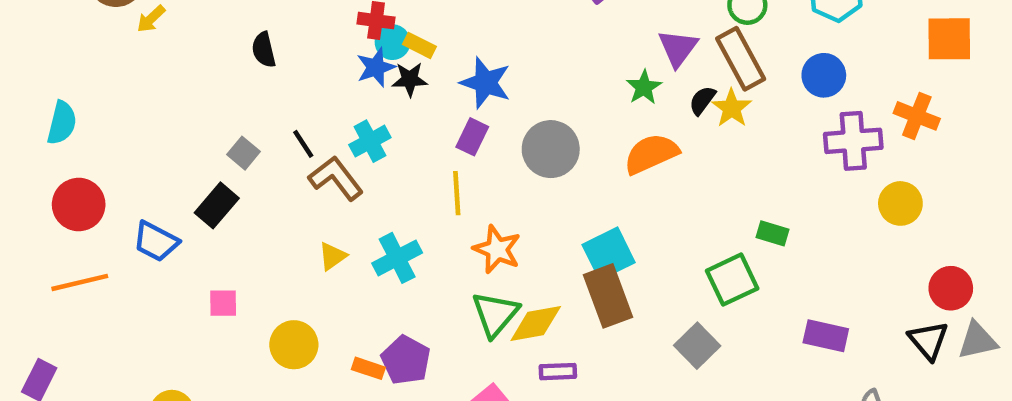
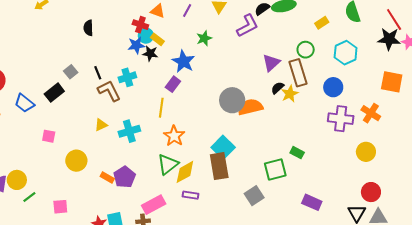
green star: (644, 87) -> (204, 38), moved
gray circle: (551, 149) -> (232, 100), moved
yellow circle: (900, 203) -> (366, 152), moved
cyan square: (609, 254) -> (223, 147), turned -30
yellow diamond: (536, 323) -> (185, 172), turned -30

